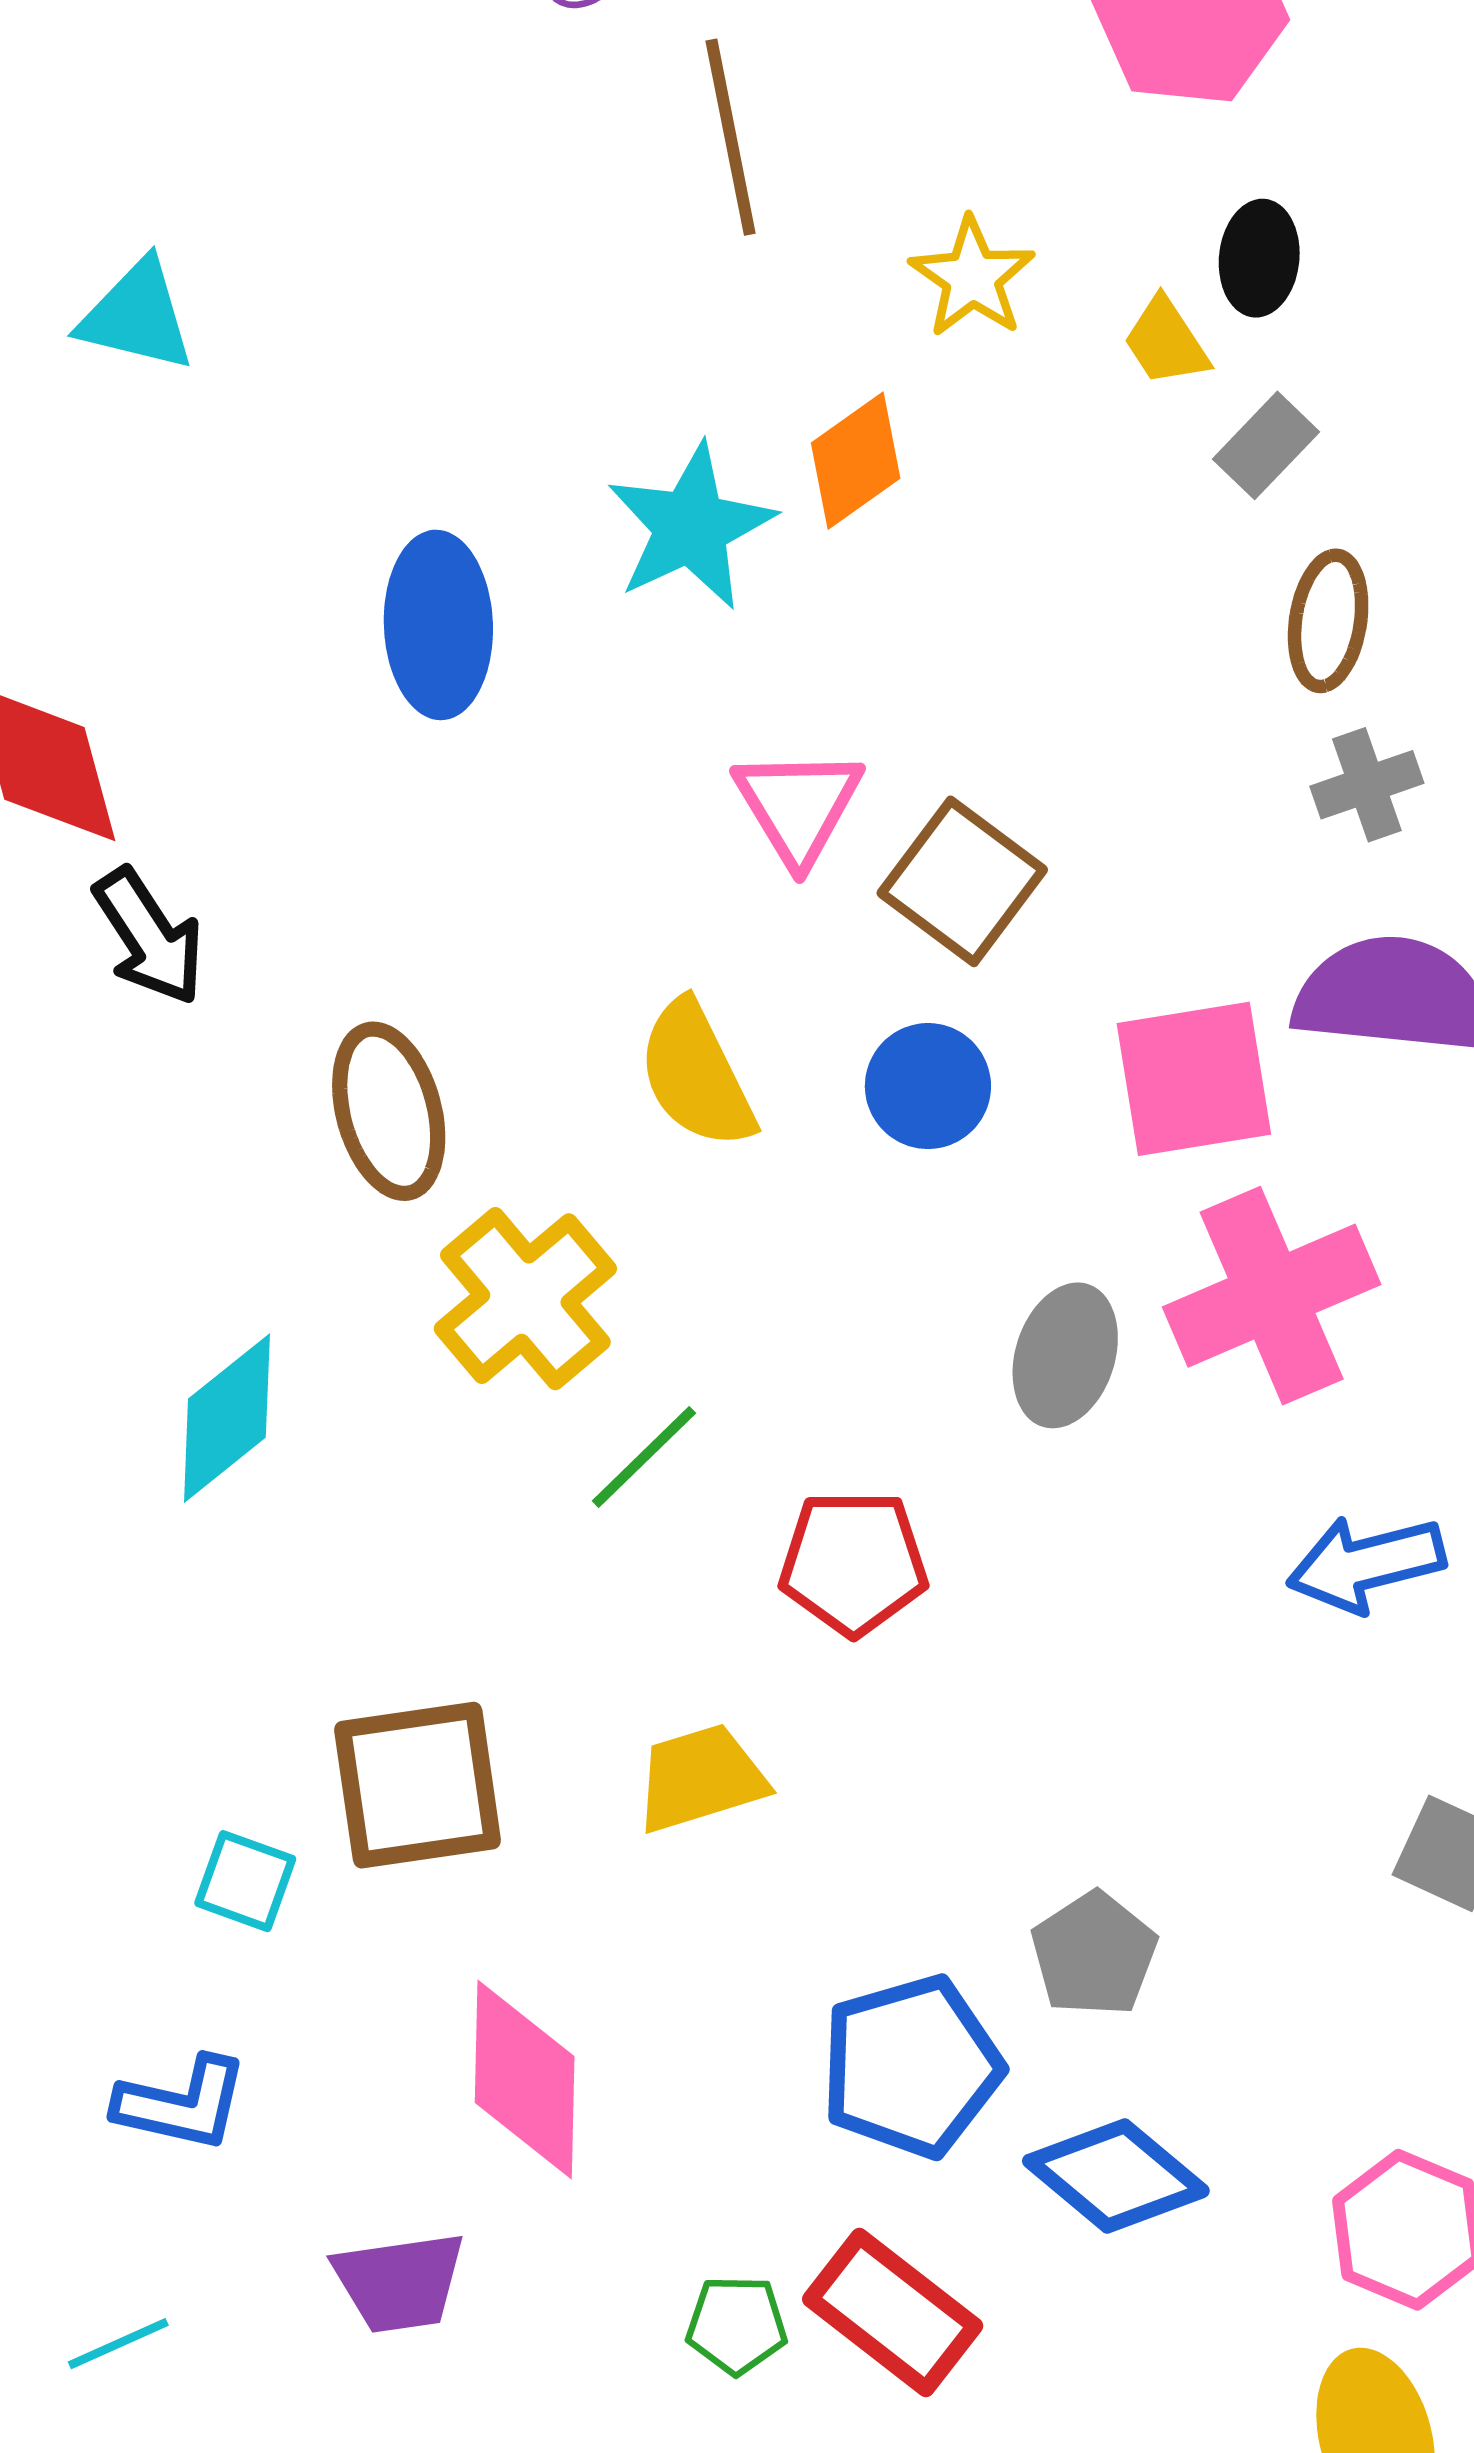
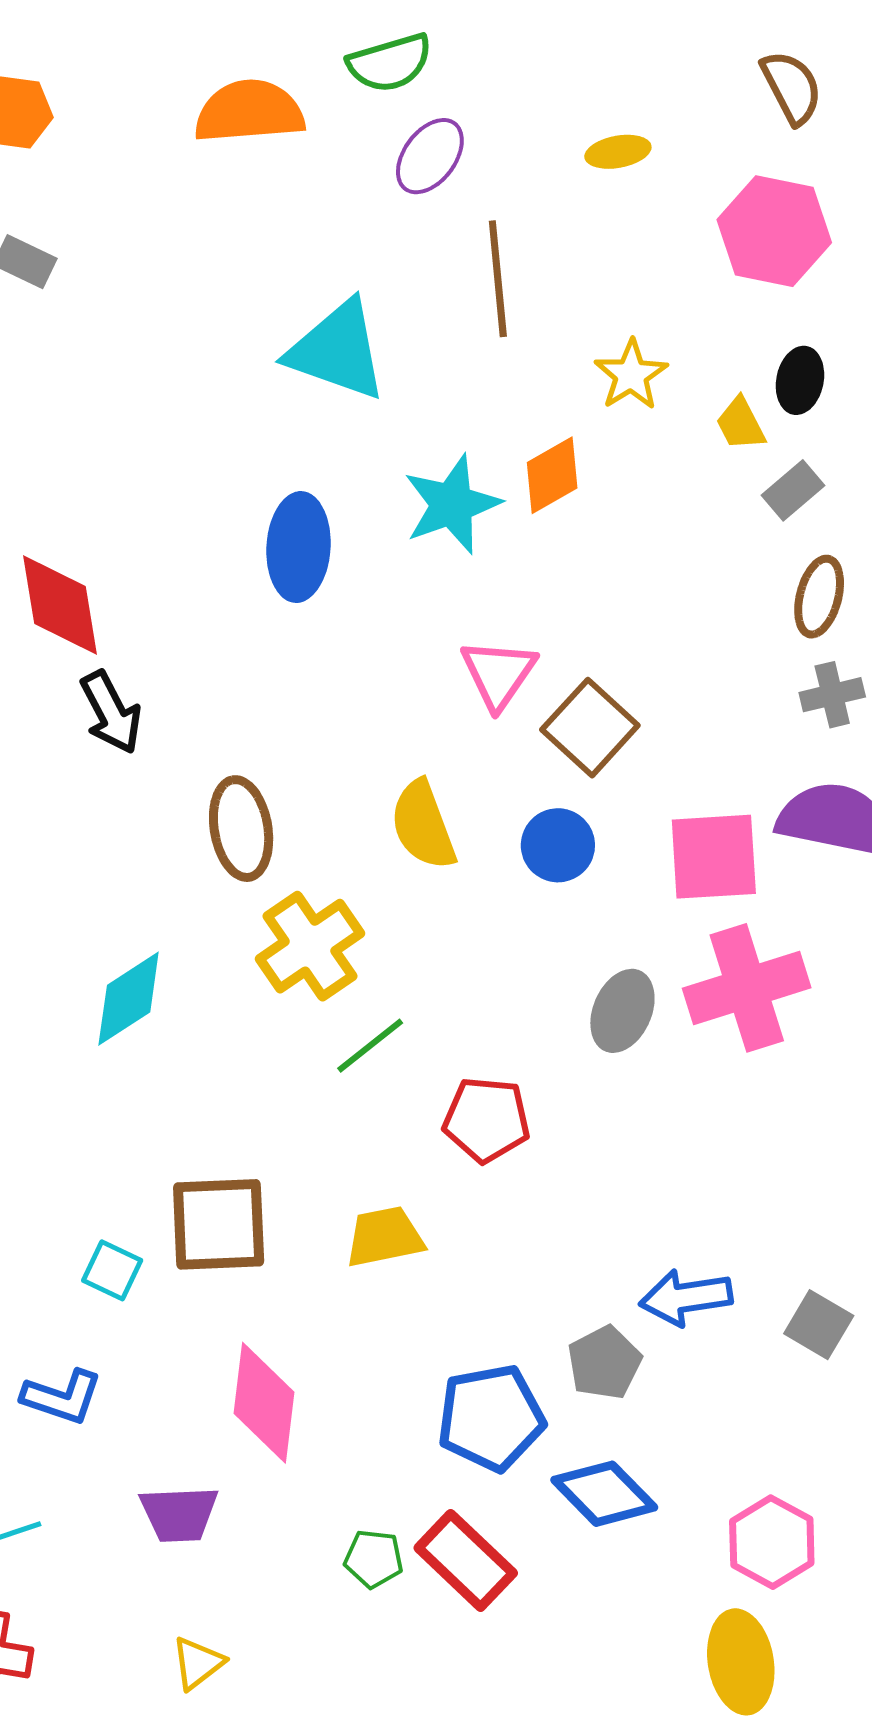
cyan triangle: (137, 316) -> (337, 350), moved, size x1.5
blue arrow: (1366, 1564) -> (686, 1297), moved

